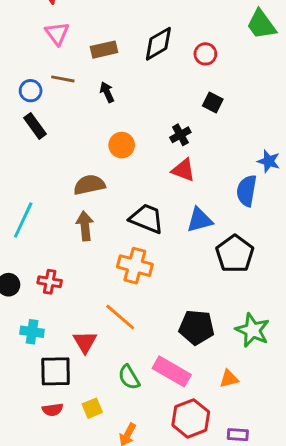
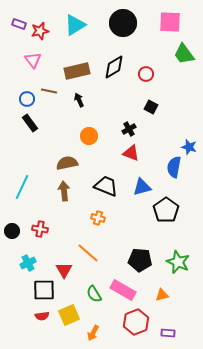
pink triangle: (57, 33) -> (33, 60), moved
brown rectangle: (104, 50) -> (77, 71), size x1.4
orange cross: (135, 266) -> (98, 218), size x0.6
cyan cross: (32, 332) -> (28, 263), turned -35
yellow square: (92, 408) -> (69, 315), size x1.5

